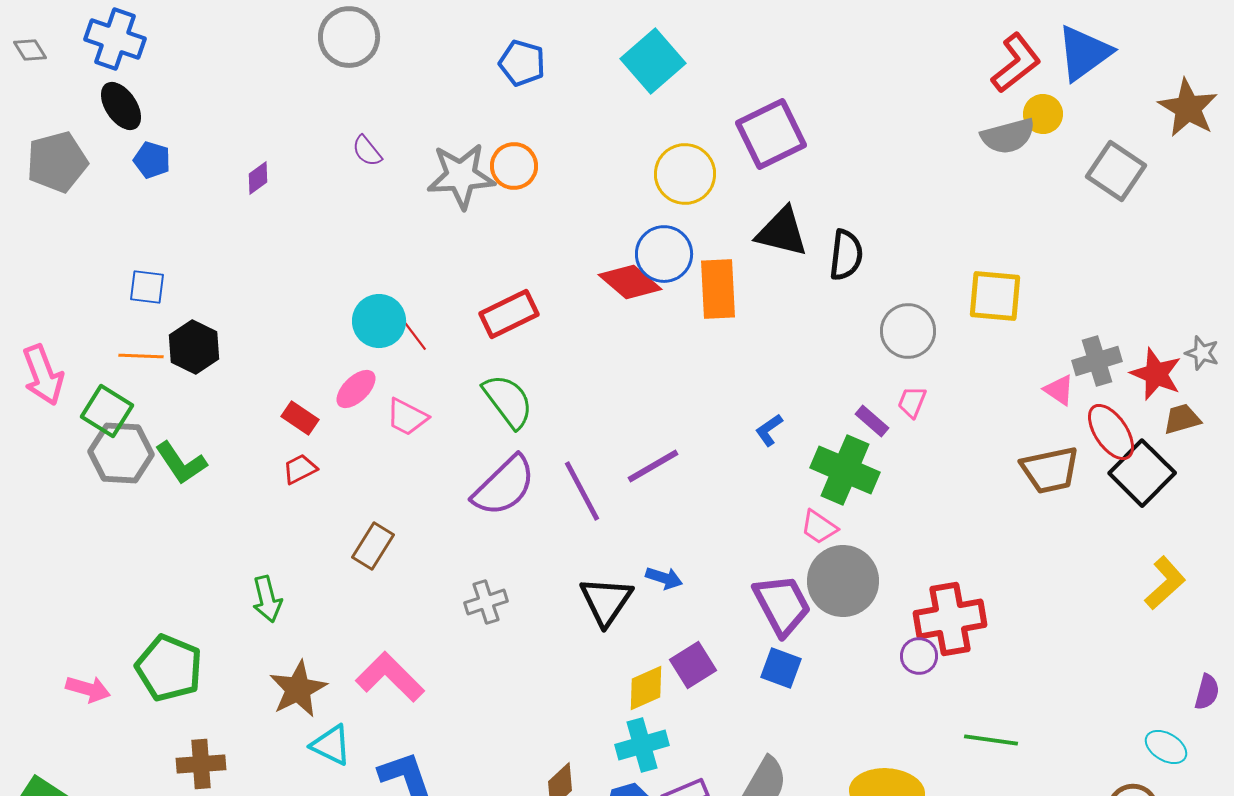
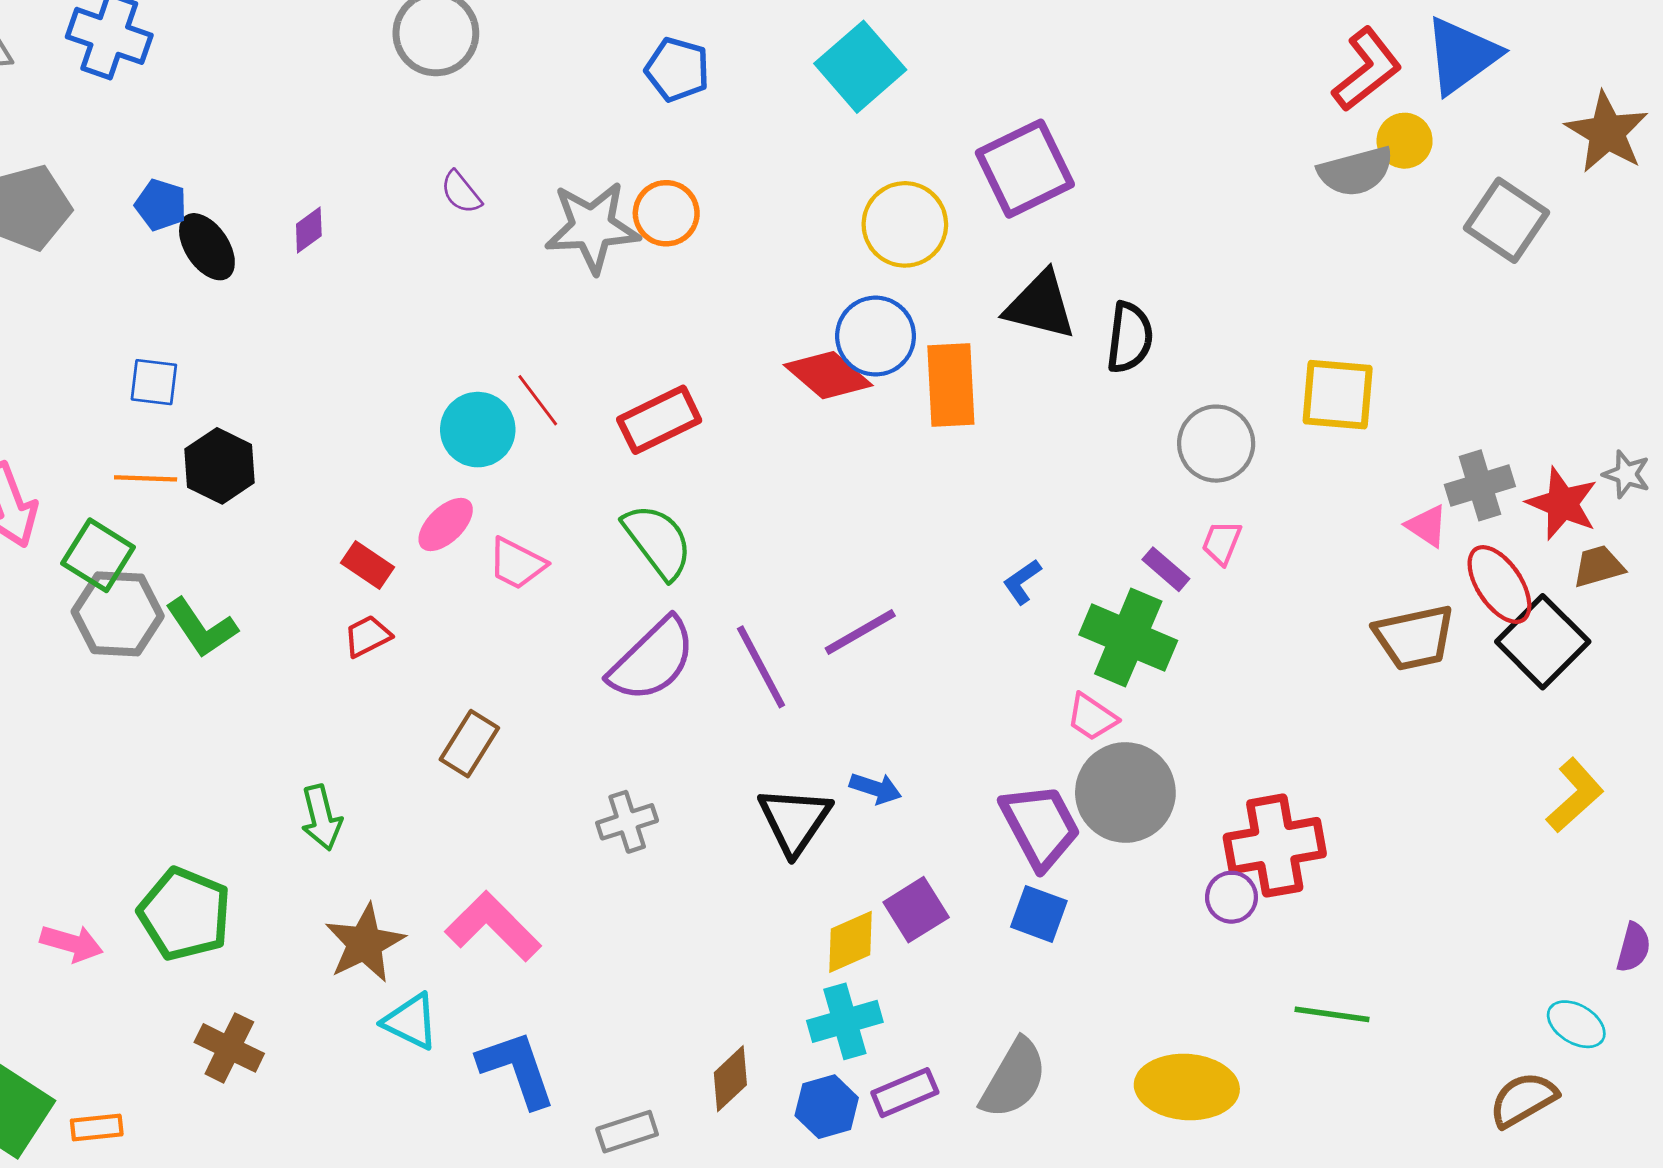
black ellipse: (121, 106) -> (207, 247), moved
red line: (412, 332) -> (538, 400), moved
brown cross: (201, 764) -> (229, 1048), turned 30

